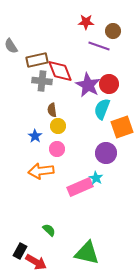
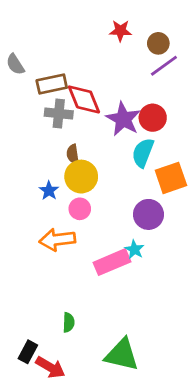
purple line: (99, 46) -> (164, 66), moved, turned -55
yellow circle: (58, 126) -> (81, 177), size x1.5
green semicircle: (49, 230) -> (69, 322), turned 48

